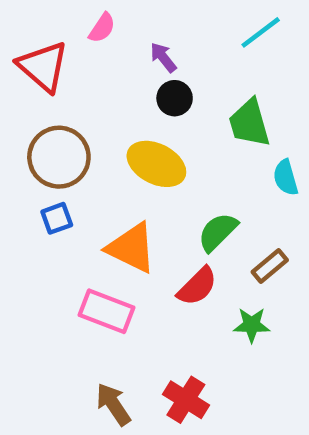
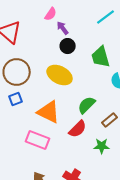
pink semicircle: (102, 28) -> (51, 14), moved

